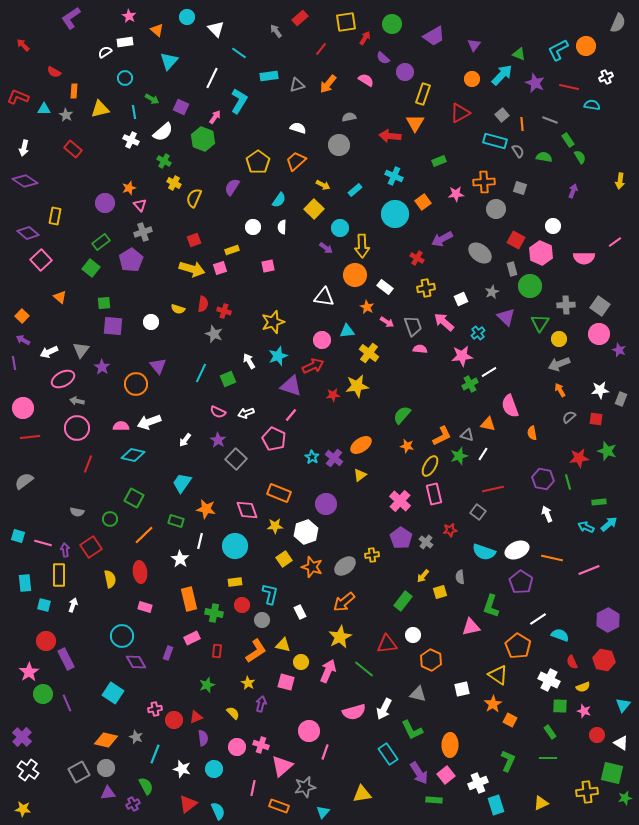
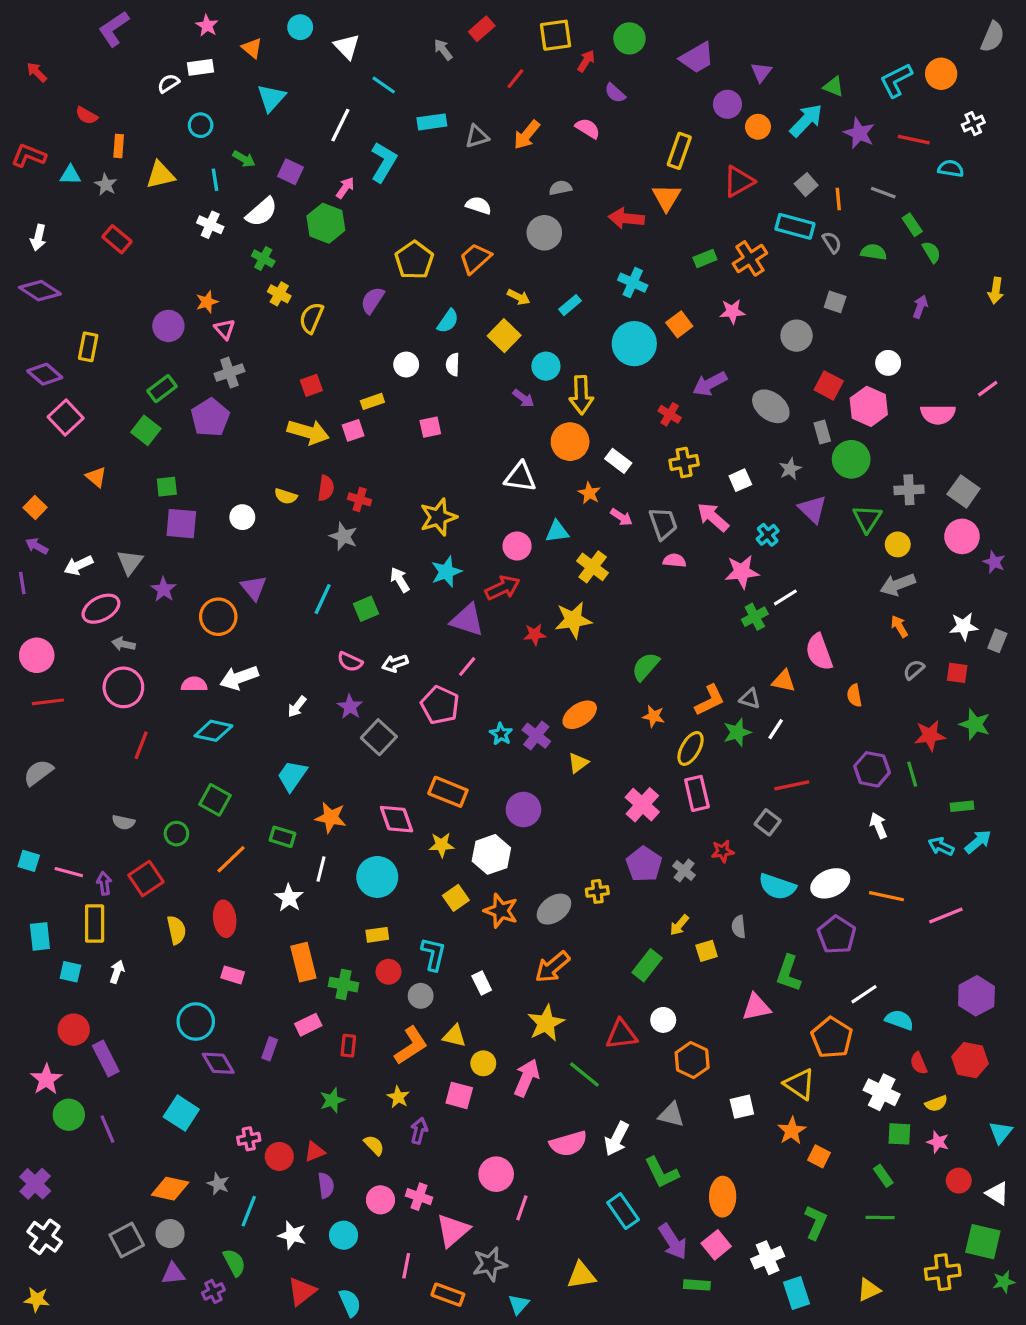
purple circle: (405, 72) -> (727, 104), moved
orange cross: (484, 182) -> (750, 258), moved, turned -30

